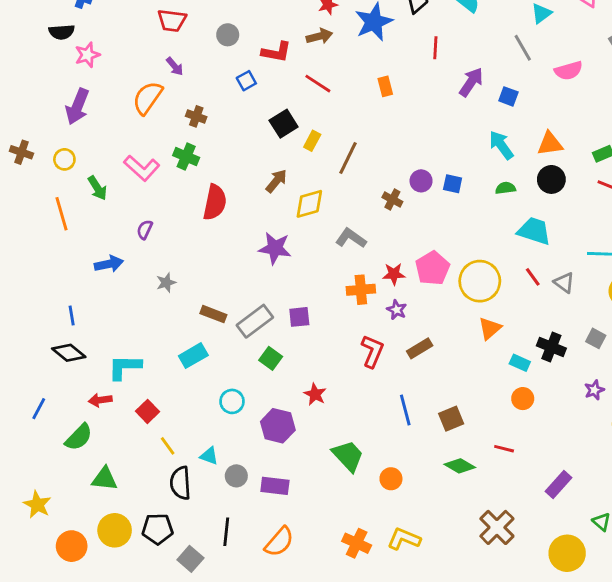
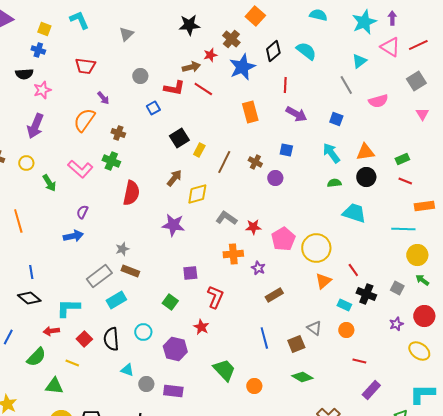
red trapezoid: (172, 20) -> (85, 66), moved
brown arrow: (319, 36) -> (191, 67), moved
purple arrow: (471, 82) -> (296, 114), moved, turned 85
red line: (318, 84) -> (203, 89), moved
orange rectangle: (385, 86) -> (250, 112), size x1.5
blue square: (453, 184) -> (286, 150), moved
brown cross: (392, 200) -> (255, 162), moved
orange line: (62, 214) -> (18, 221), moved
blue arrow: (109, 264) -> (73, 236), moved
red star: (394, 274) -> (253, 227), moved
red line: (533, 277) -> (353, 270), moved
gray star: (166, 283) -> (122, 249), moved
gray triangle: (564, 283) -> (314, 328), moved
gray rectangle: (255, 321) -> (99, 276), moved
red L-shape: (372, 351) -> (215, 297), moved
yellow line: (168, 446) -> (72, 363), moved, turned -32
red line: (504, 449) -> (359, 361), moved
black semicircle: (180, 483) -> (111, 339), moved

